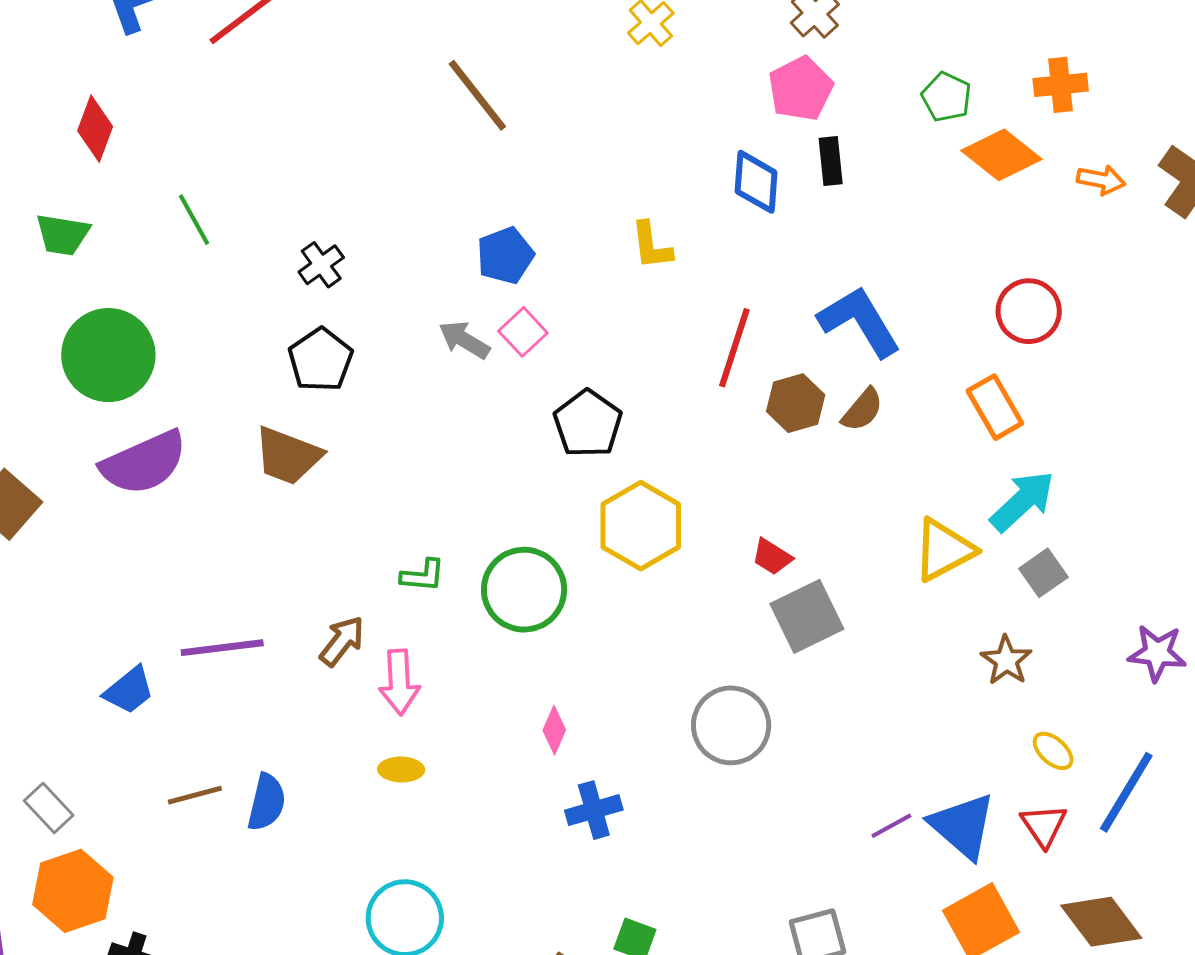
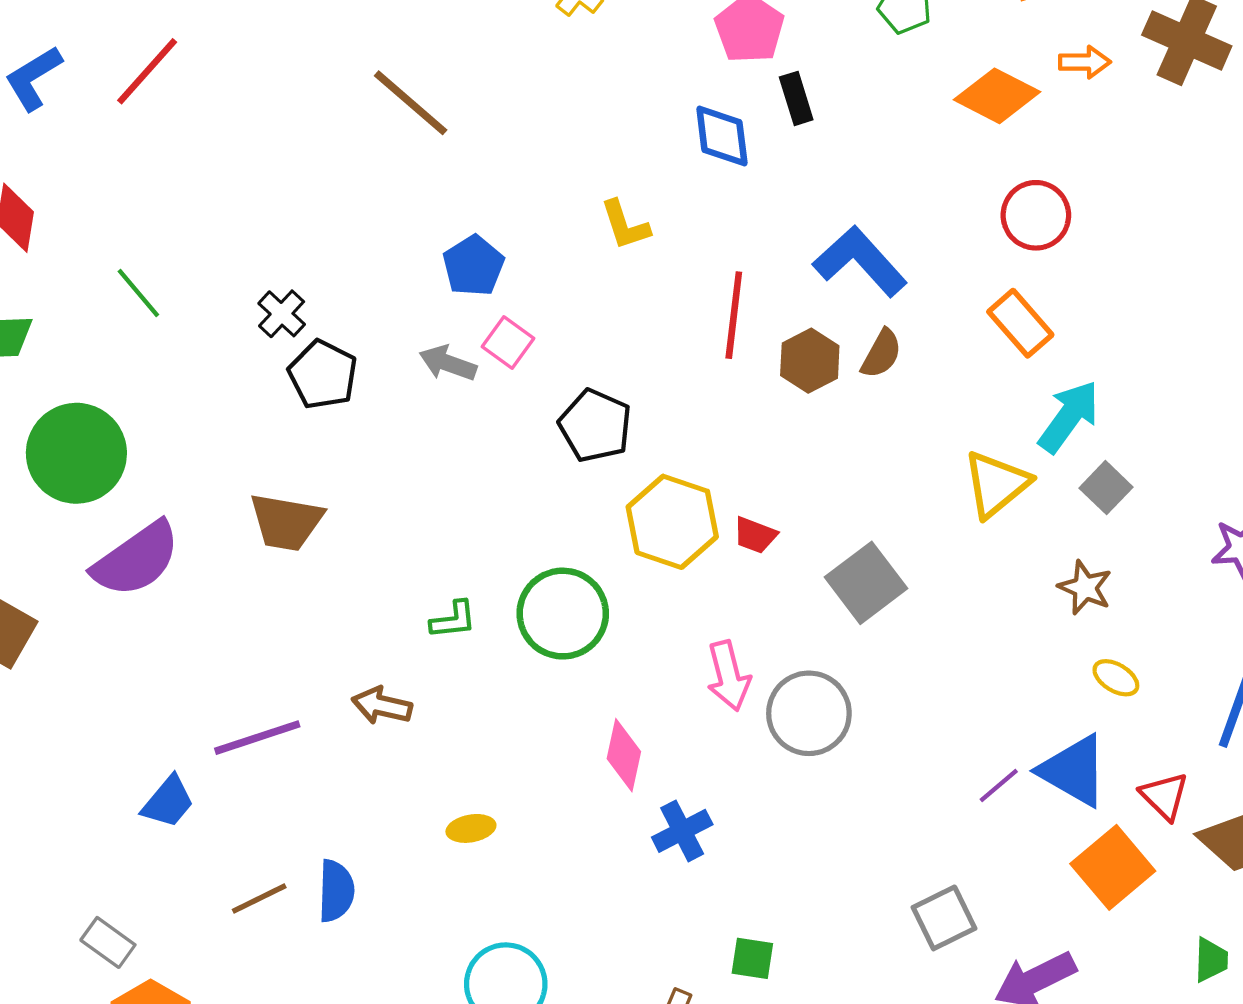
orange diamond: (1001, 155) -> (997, 96), moved
black pentagon: (321, 360) -> (323, 375), moved
red trapezoid: (772, 557) -> (755, 535), moved
brown arrow: (342, 641) -> (382, 706), turned -104
pink arrow: (399, 682) -> (729, 676), moved
pink diamond: (554, 730) -> (624, 755), size x1.4
yellow ellipse: (1053, 751) -> (1116, 678), moved
red triangle: (1044, 825) -> (1164, 796), moved

